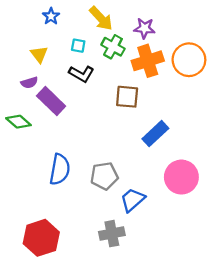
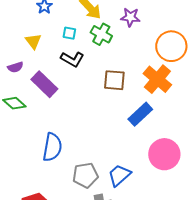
orange cross: (148, 61) -> (157, 79), moved, turned -32
purple semicircle: (29, 83) -> (15, 67), moved
gray pentagon: (104, 176) -> (85, 175), moved

